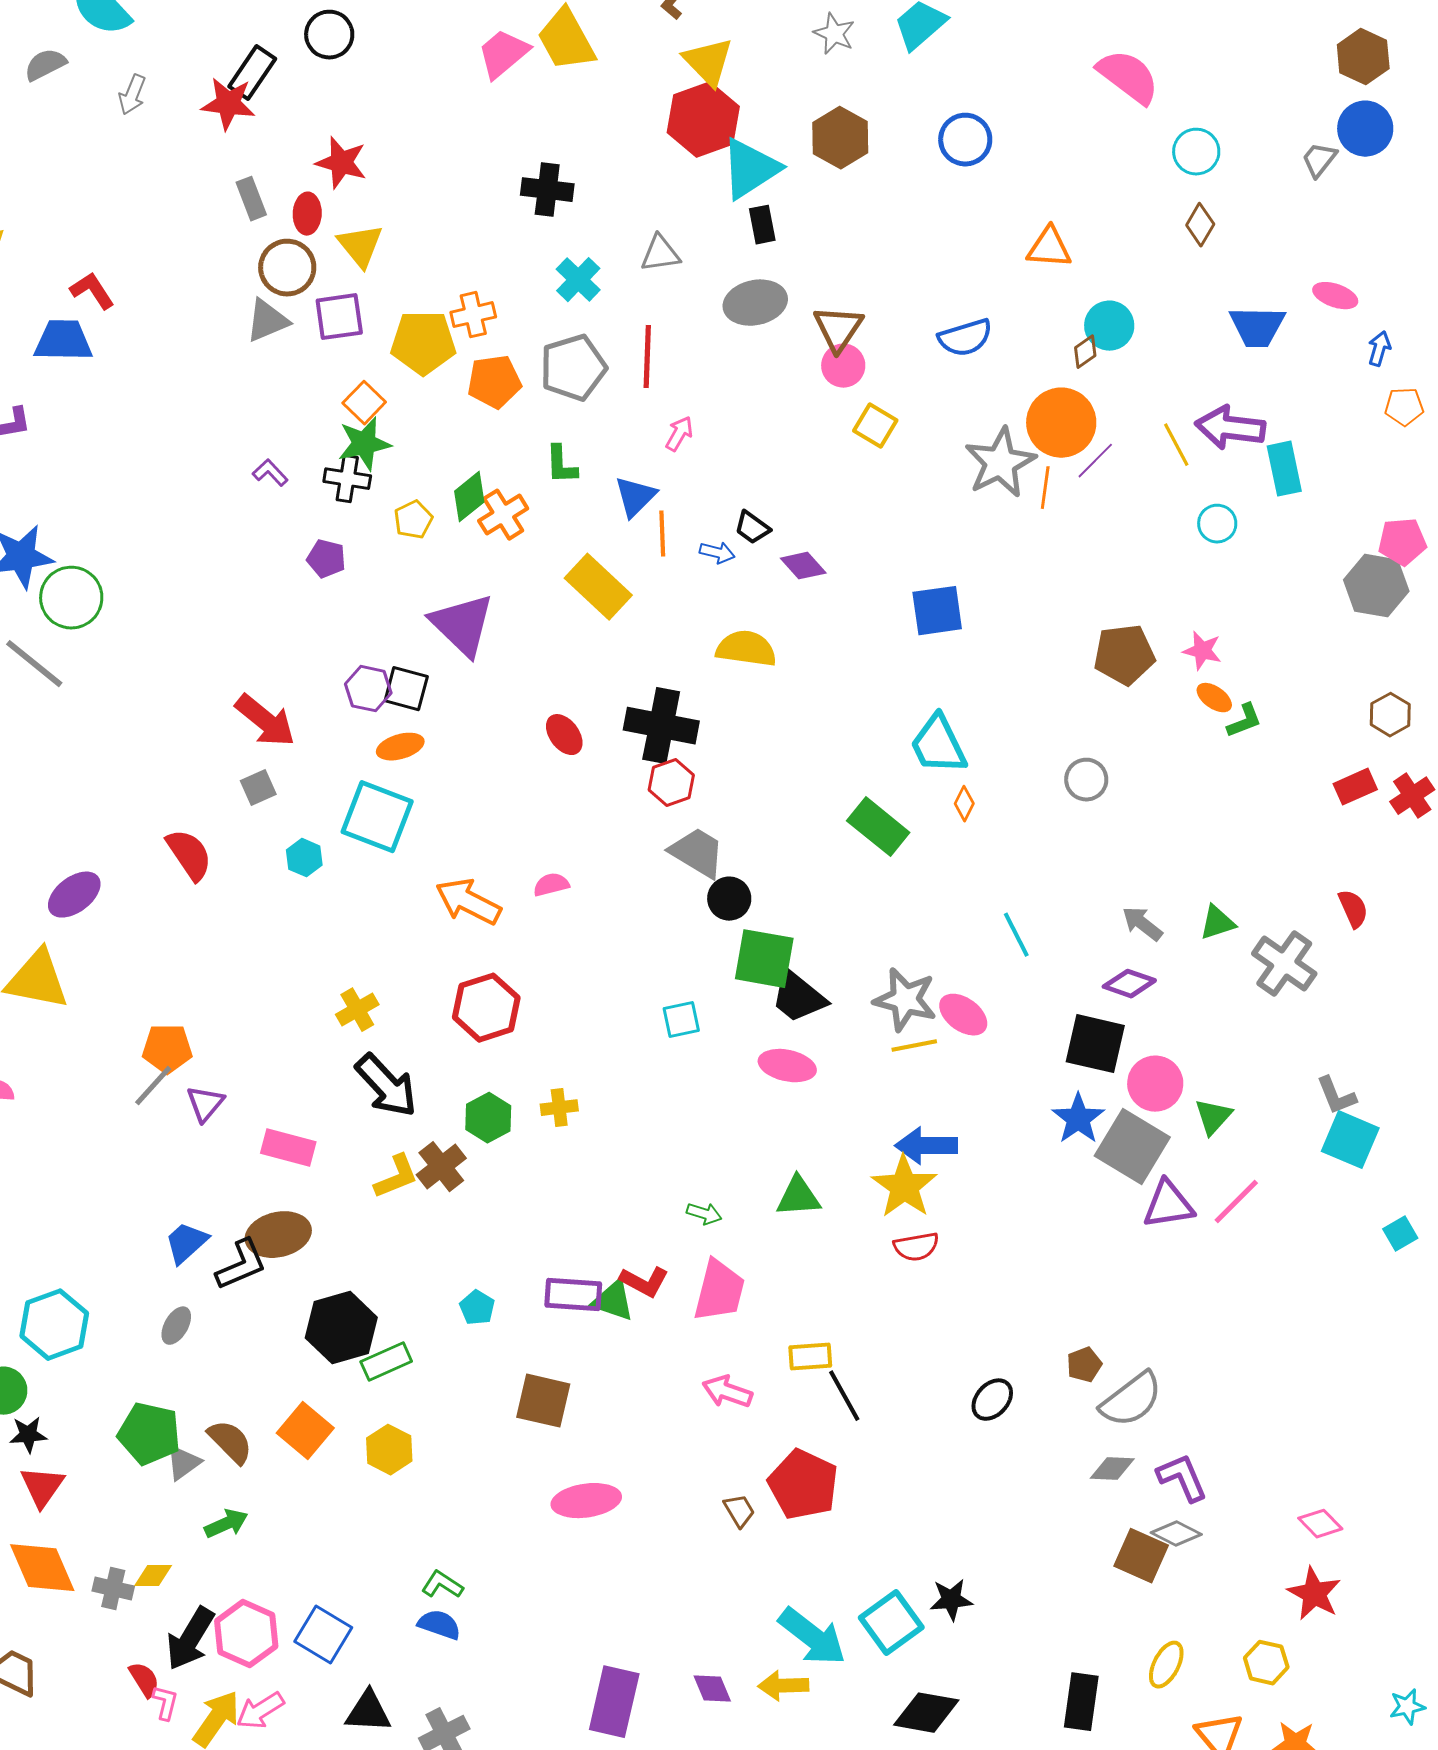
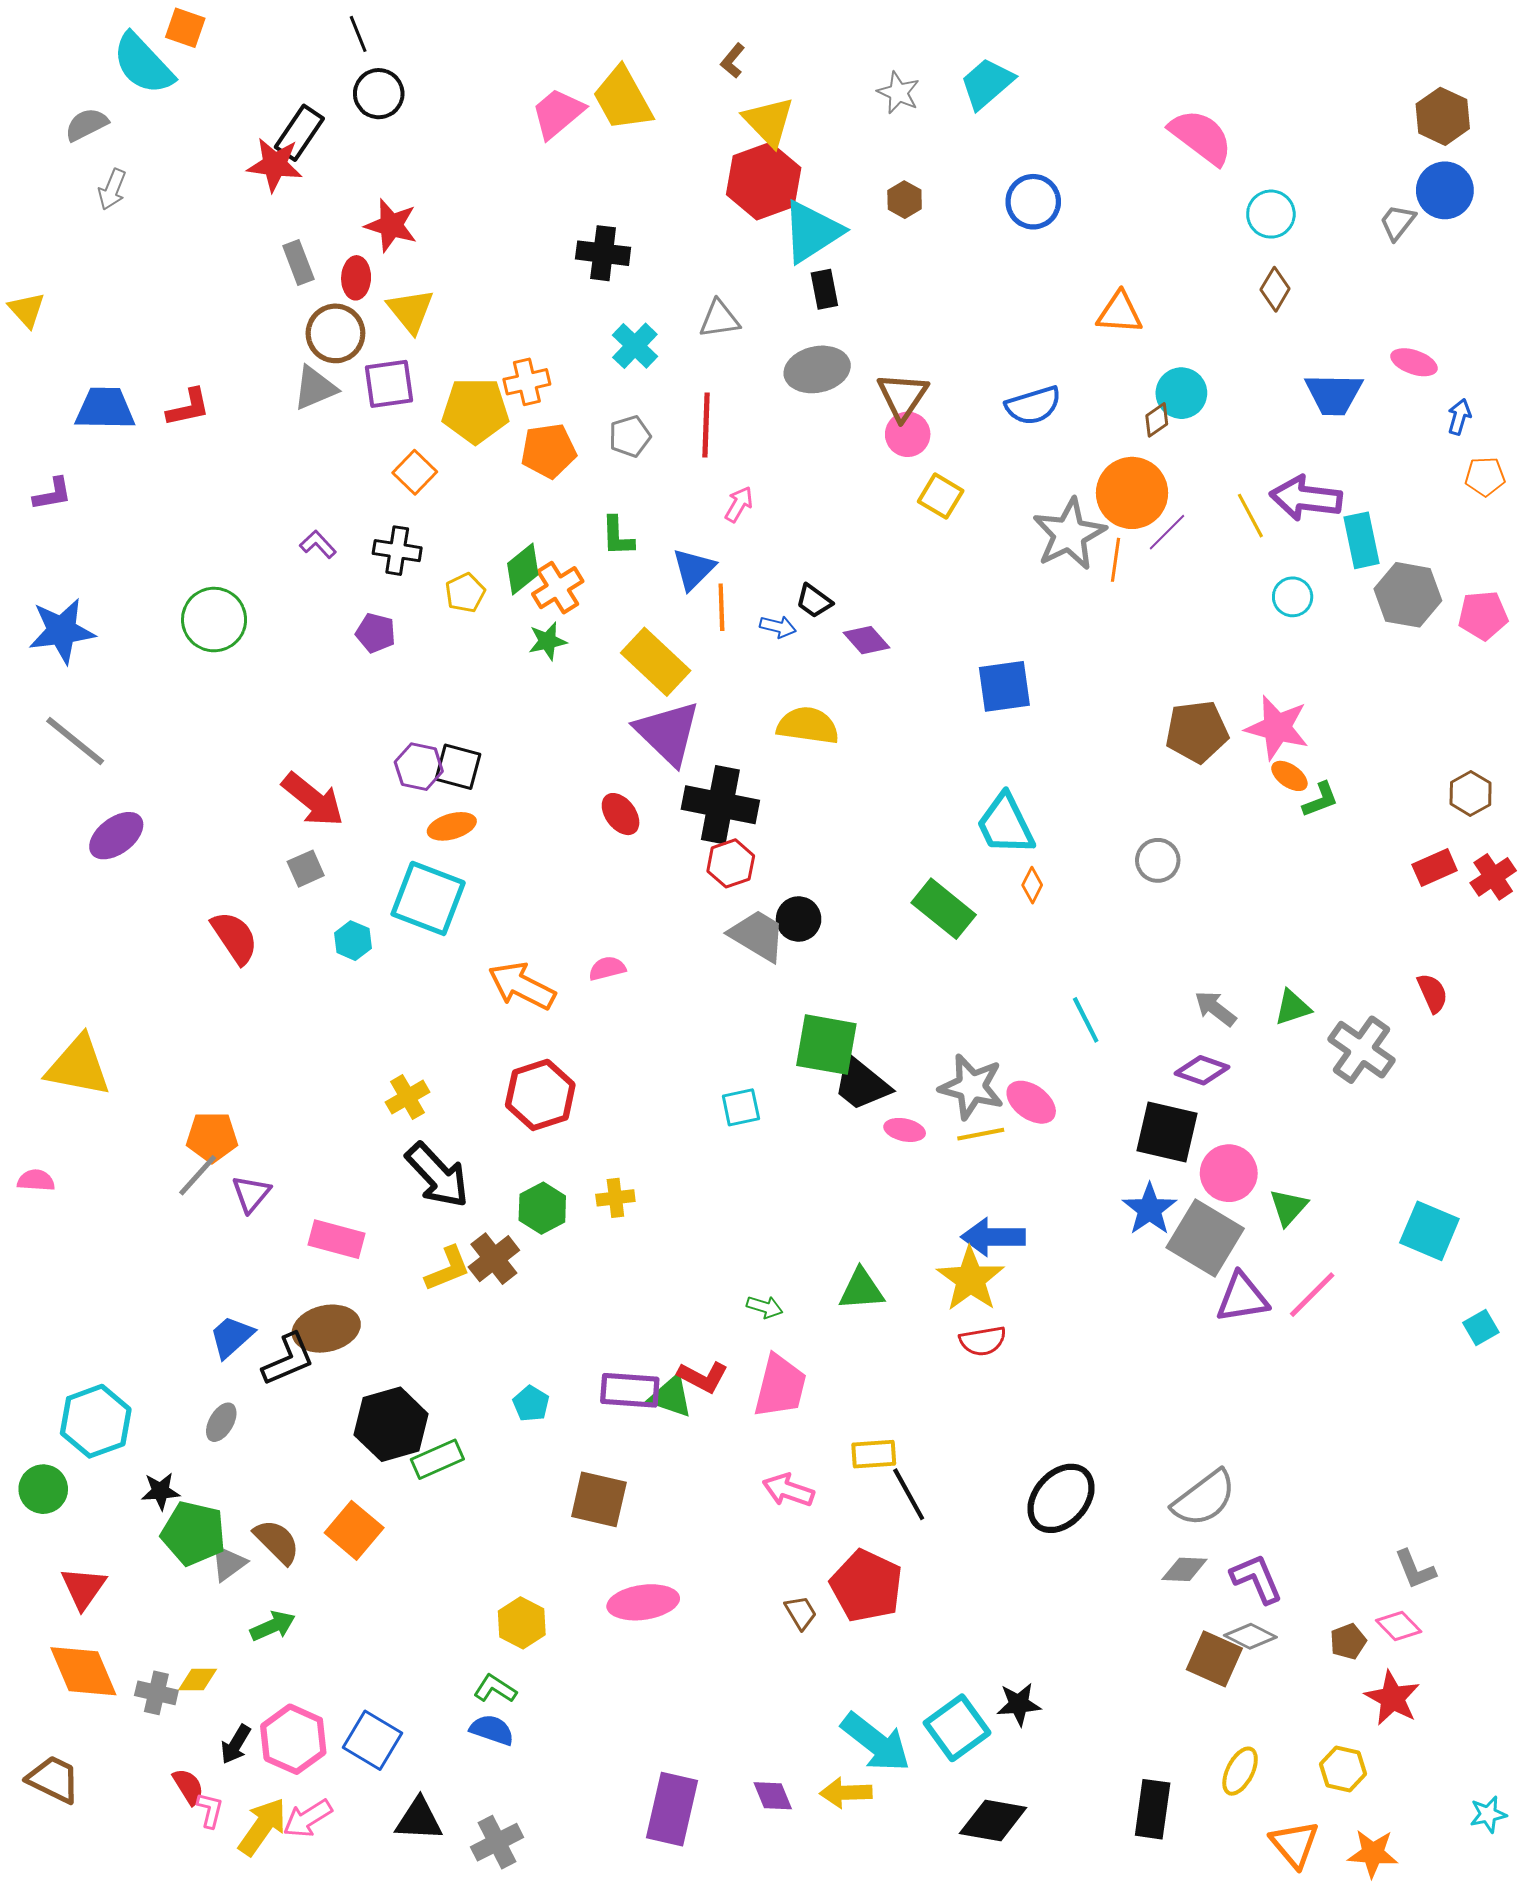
gray arrow: (132, 95) -> (112, 189), moved
brown hexagon: (840, 138) -> (905, 200), size x0.6
red L-shape: (92, 291) -> (188, 408), moved, turned 111
gray pentagon: (573, 368) -> (630, 436), size x0.6
green star: (364, 444) -> (547, 641), moved, size x0.7
gray hexagon: (1376, 586) -> (1408, 595), moved
green circle: (71, 598) -> (214, 620), moved
purple triangle: (462, 625) -> (668, 733), moved
pink star: (1202, 651) -> (1277, 728), size x1.6
purple ellipse: (74, 895) -> (116, 836), moved
black circle: (729, 899) -> (799, 919), moved
pink ellipse: (787, 1066) -> (905, 1130), moved, size x0.7
gray L-shape: (1336, 1096) -> (1415, 1569), moved
brown pentagon: (1084, 1365) -> (1348, 1641), moved
black ellipse: (992, 1400) -> (1061, 1498), size x1.6
black star: (28, 1435) -> (161, 1491), moved
yellow hexagon: (389, 1450) -> (522, 1623), moved
black arrow: (190, 1639) -> (236, 1744), size x0.6

